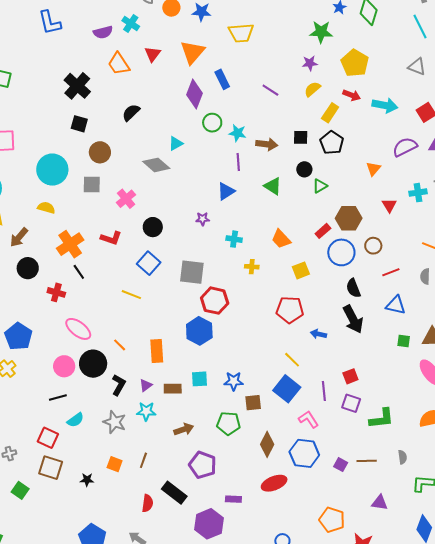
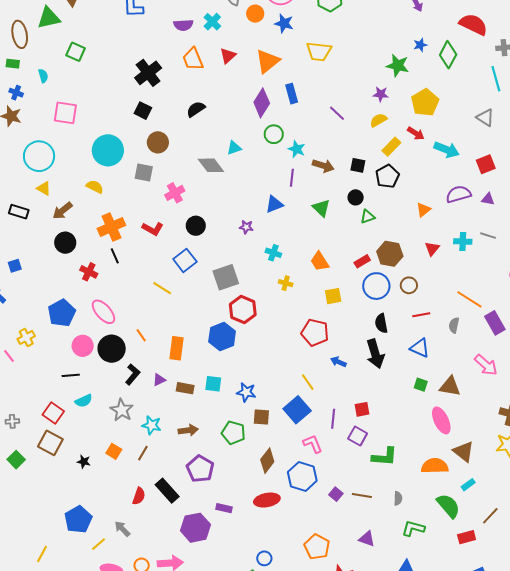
gray square: (192, 272) -> (226, 277), turned -36
blue pentagon: (18, 336) -> (62, 313), moved
cyan star: (146, 411) -> (152, 425), moved

